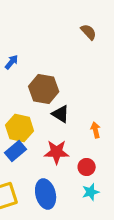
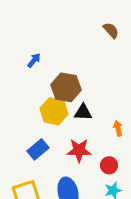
black triangle: (61, 114) -> (83, 112), turned -30
yellow hexagon: (20, 128) -> (54, 111), moved

